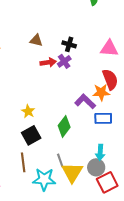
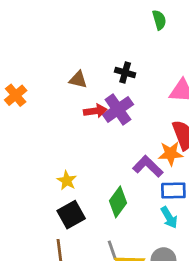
black cross: (69, 44) -> (125, 73), moved
purple cross: (64, 61) -> (118, 109), size x1.5
cyan arrow: (100, 152) -> (169, 217), moved, turned -35

